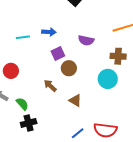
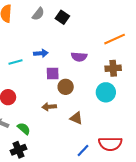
purple square: (58, 53) -> (53, 74), turned 32
brown arrow: (50, 86) -> (49, 107), turned -40
black cross: (29, 123) -> (18, 150), moved

